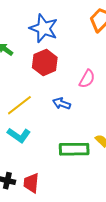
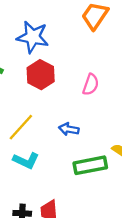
blue arrow: (62, 103) -> (69, 129), moved

